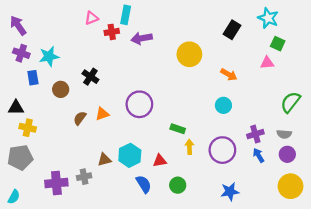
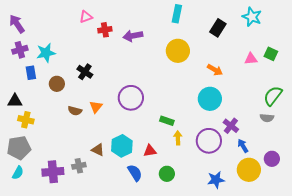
cyan rectangle: (126, 15) -> (177, 14), moved
green square: (278, 44) -> (271, 54), moved
purple cross: (21, 53) -> (20, 50), turned -35
cyan circle: (223, 105) -> (210, 99), size x1.5
orange triangle: (102, 114) -> (96, 107), turned -32
brown semicircle: (80, 118) -> (75, 111), turned -112
purple cross: (255, 134) -> (231, 126), moved, turned -35
gray semicircle: (284, 134) -> (267, 118), moved
purple circle: (287, 154) -> (272, 159), moved
brown triangle: (104, 160) -> (98, 150), turned 40
yellow circle: (291, 186) -> (249, 170), moved
cyan semicircle: (14, 197) -> (18, 173), moved

